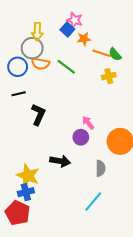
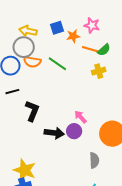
pink star: (75, 20) -> (92, 25), moved
blue square: (67, 30) -> (57, 28), turned 32
yellow arrow: (37, 32) -> (28, 31), turned 102
green semicircle: (115, 54) -> (104, 50), turned -88
black arrow: (60, 161) -> (54, 133), moved

